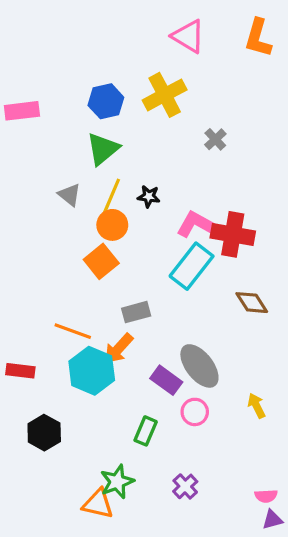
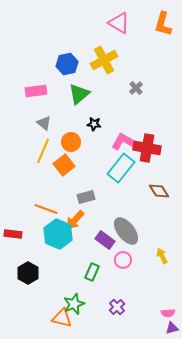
pink rectangle: (22, 111) -> (36, 91), moved
green triangle: (103, 149) -> (79, 94), moved
yellow line: (111, 198) -> (43, 151), moved

